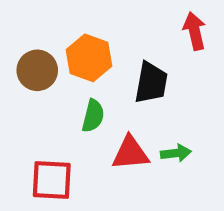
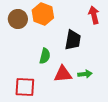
orange hexagon: (89, 58) -> (43, 14), moved
brown circle: (37, 70) -> (18, 19), moved

